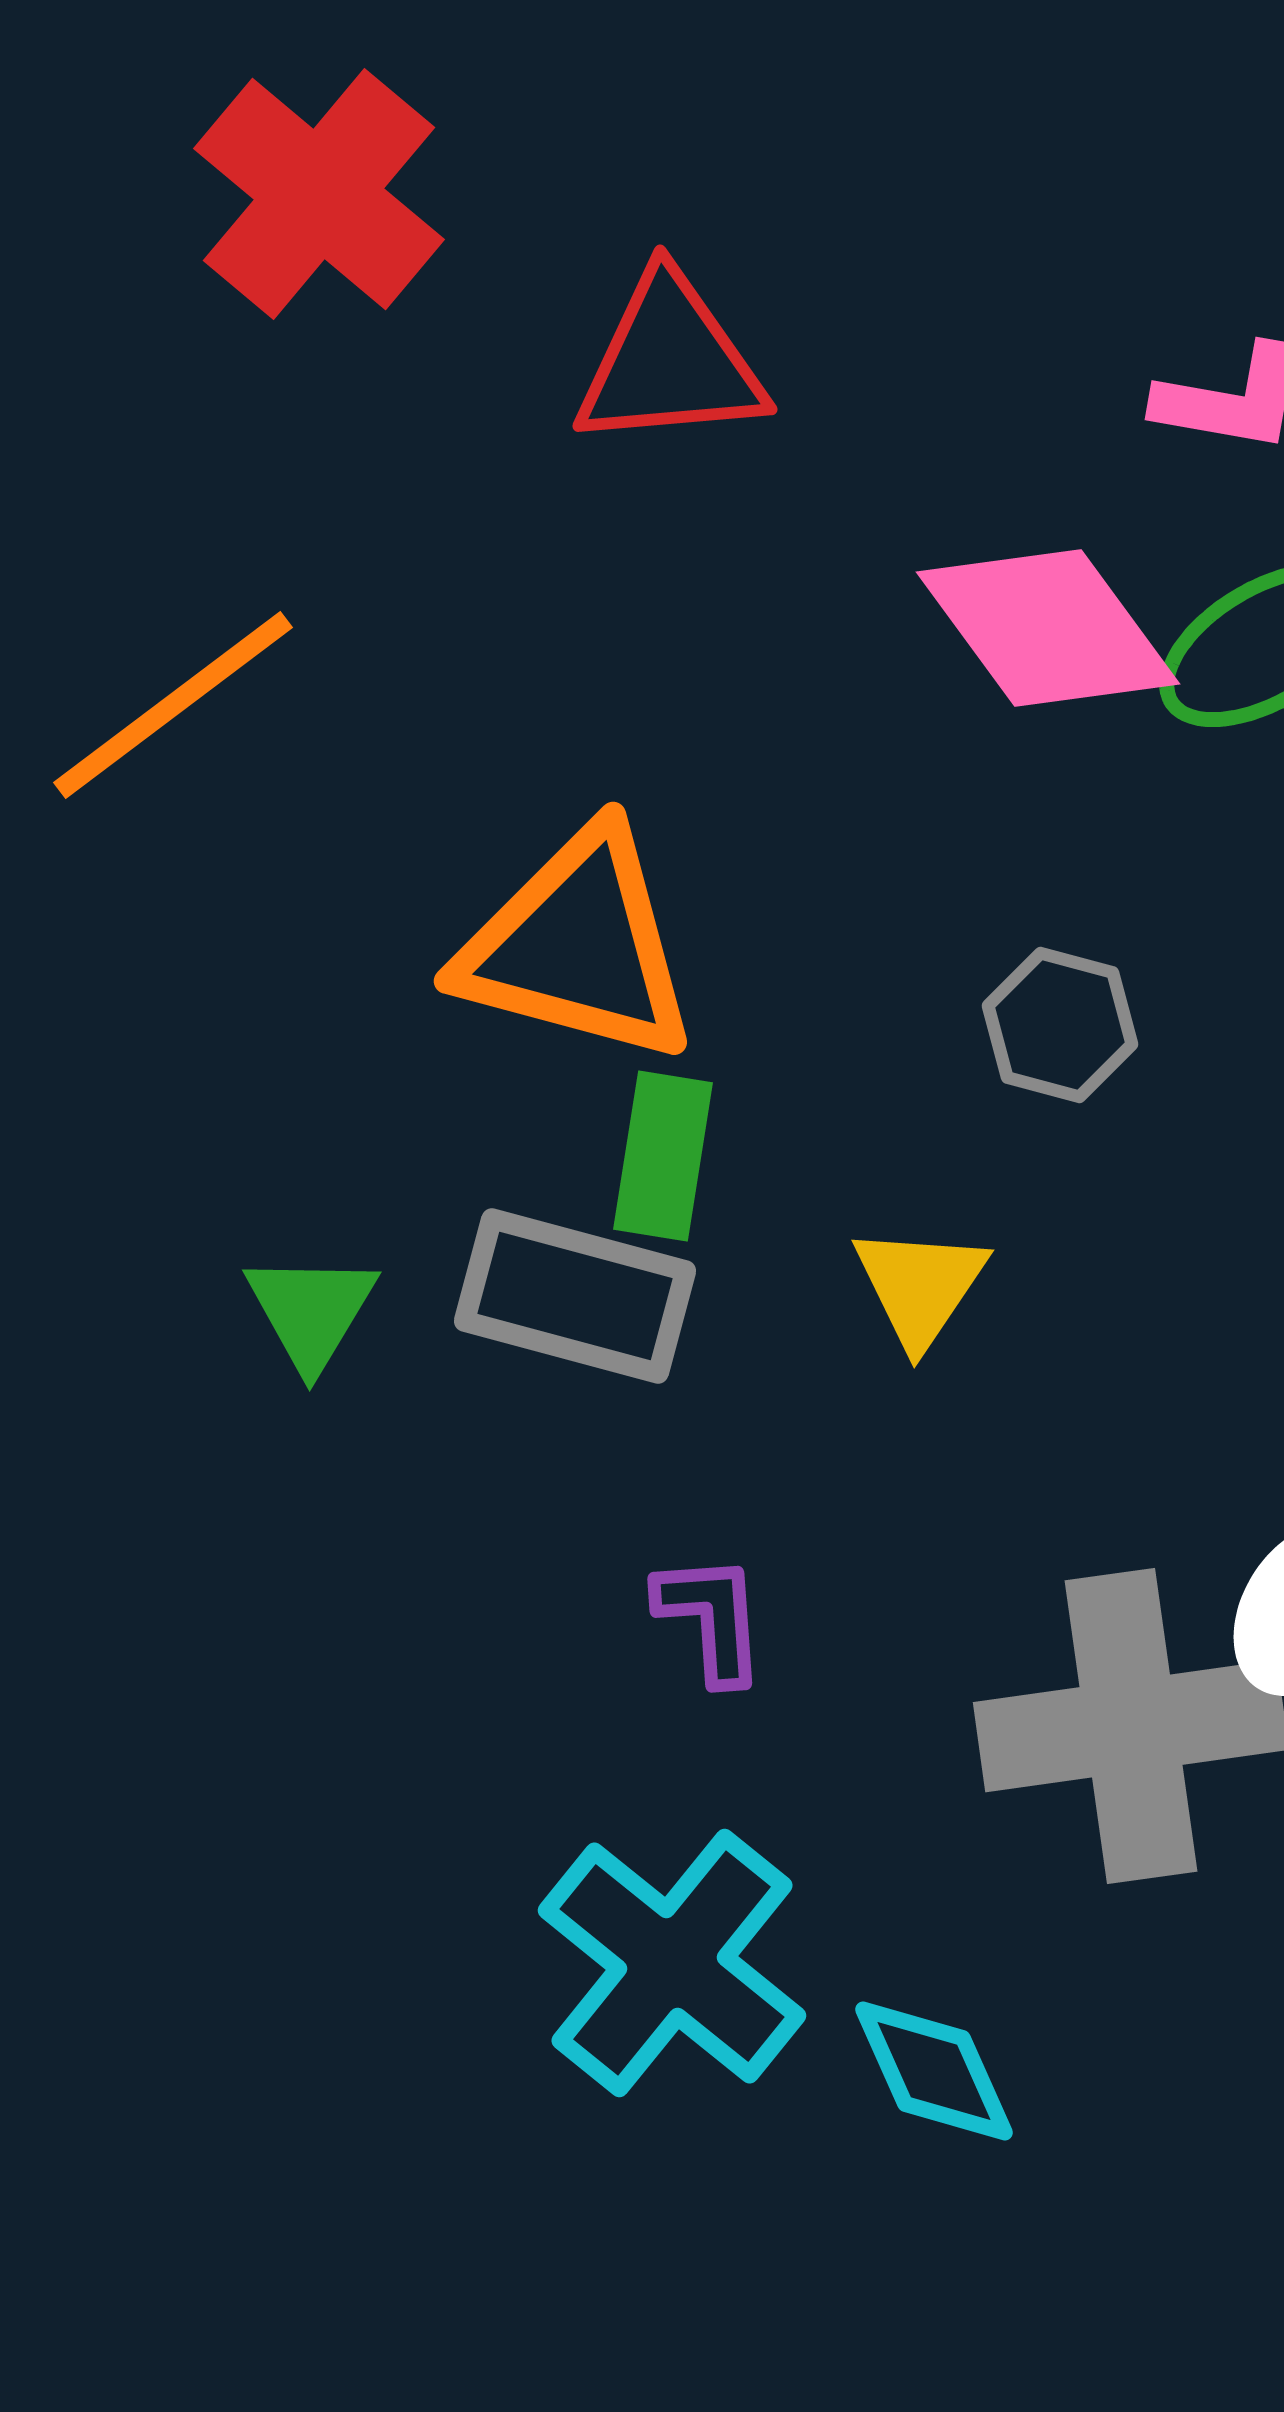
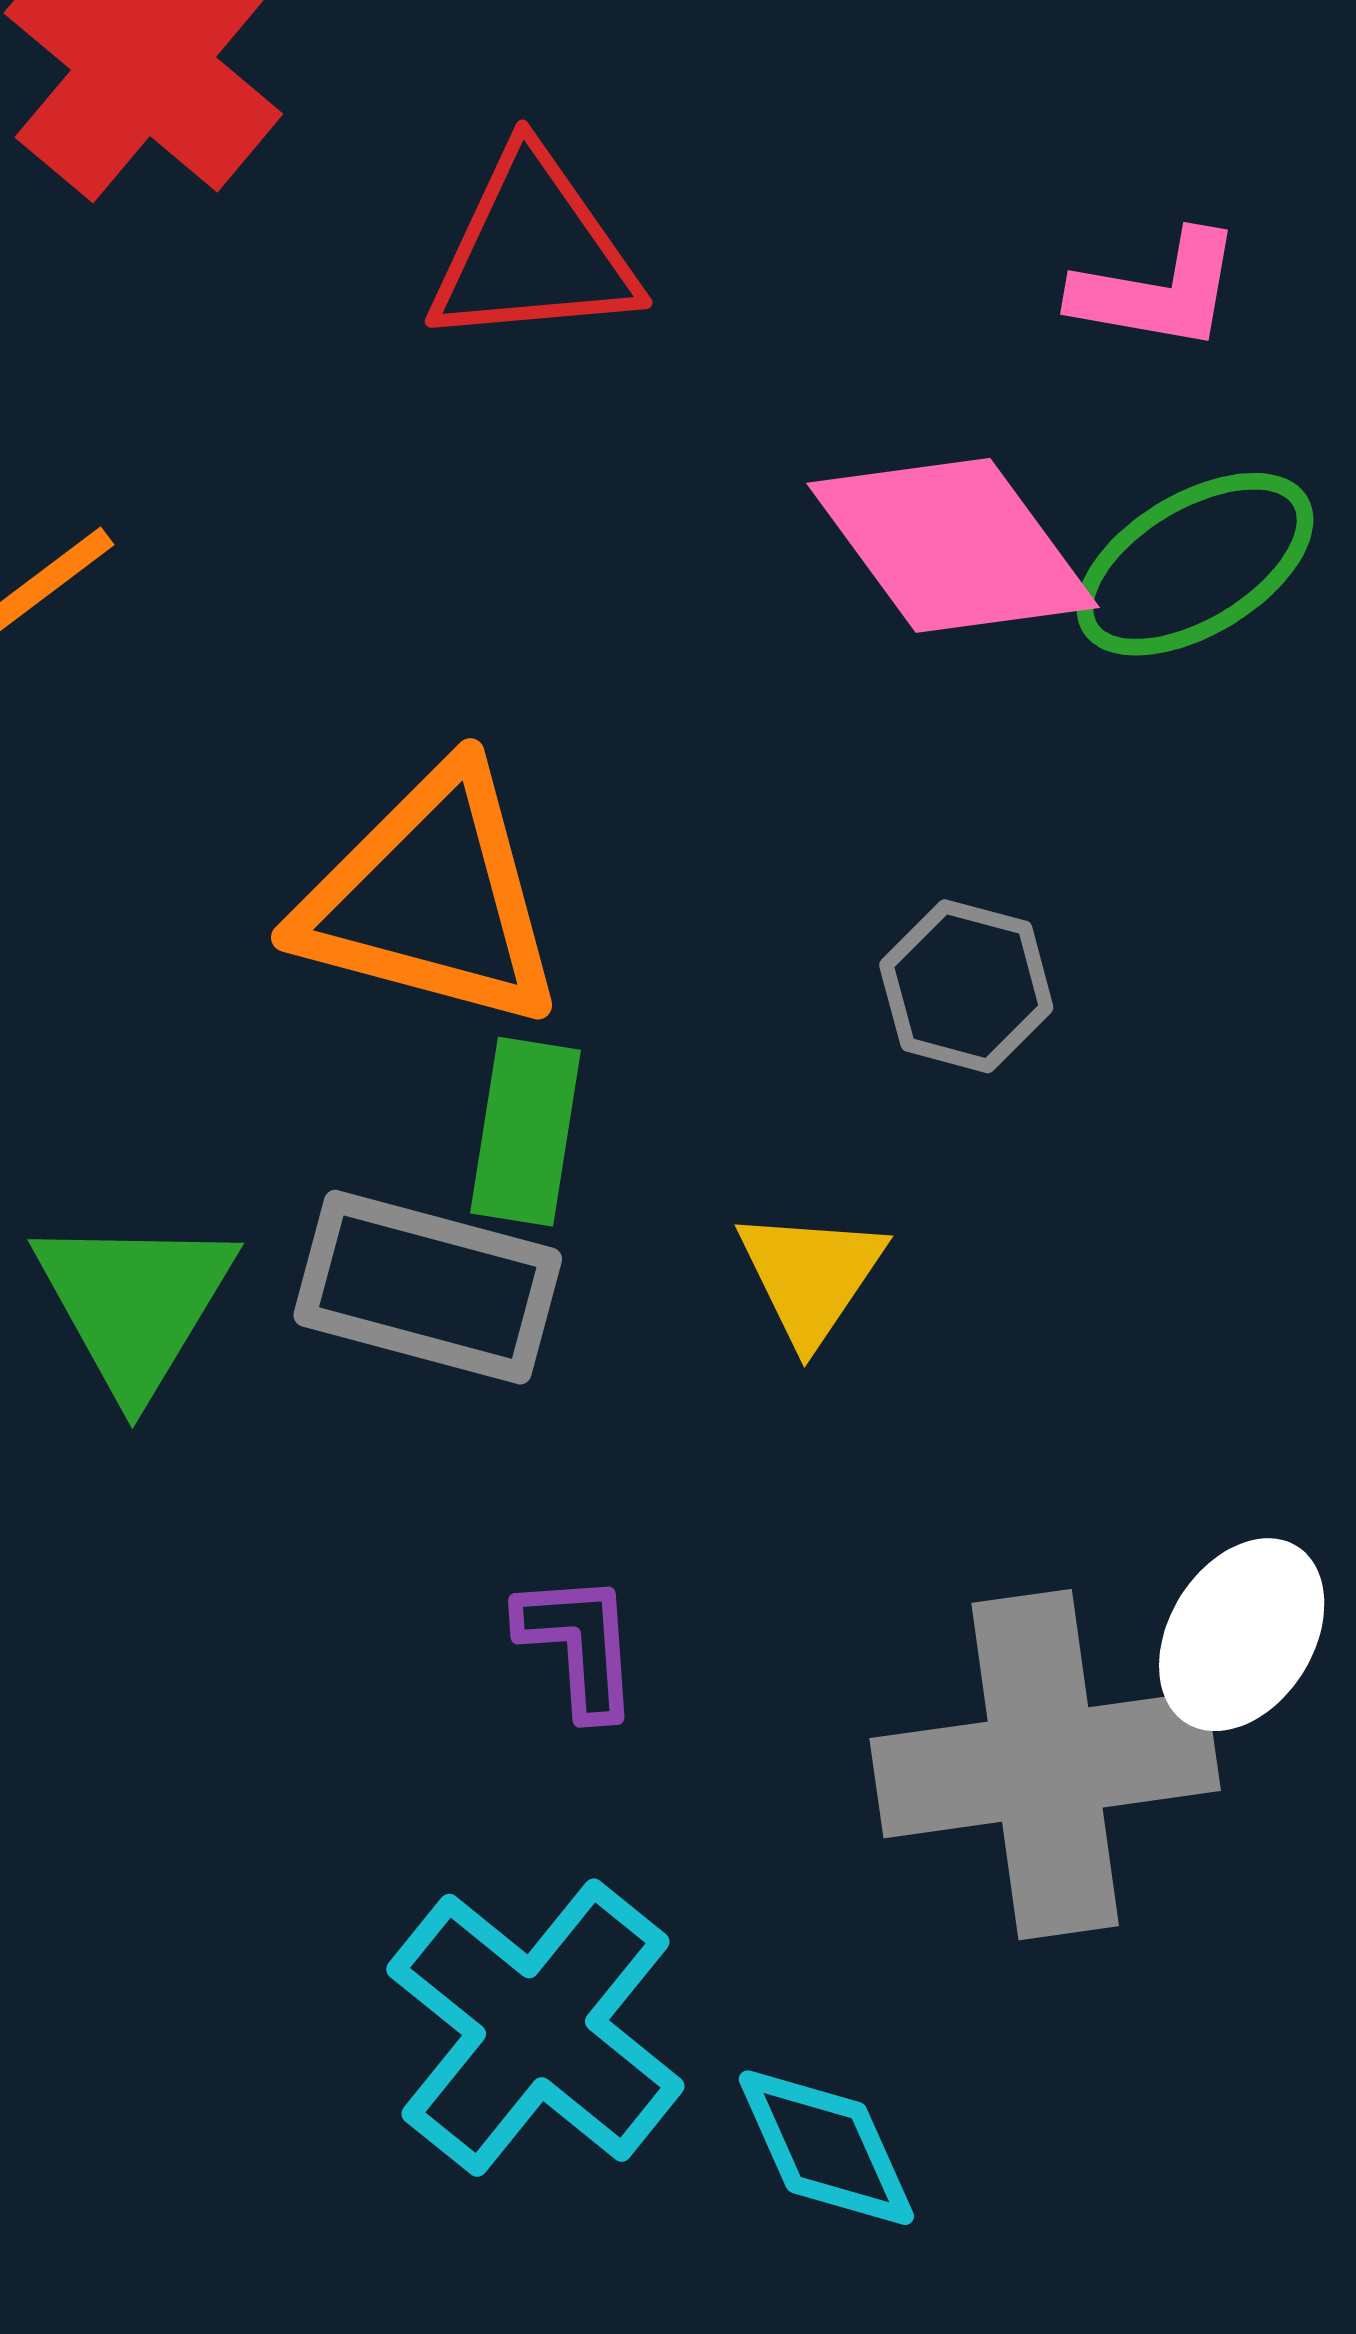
green triangle: (311, 1311) -> (135, 1304), size x1.4

